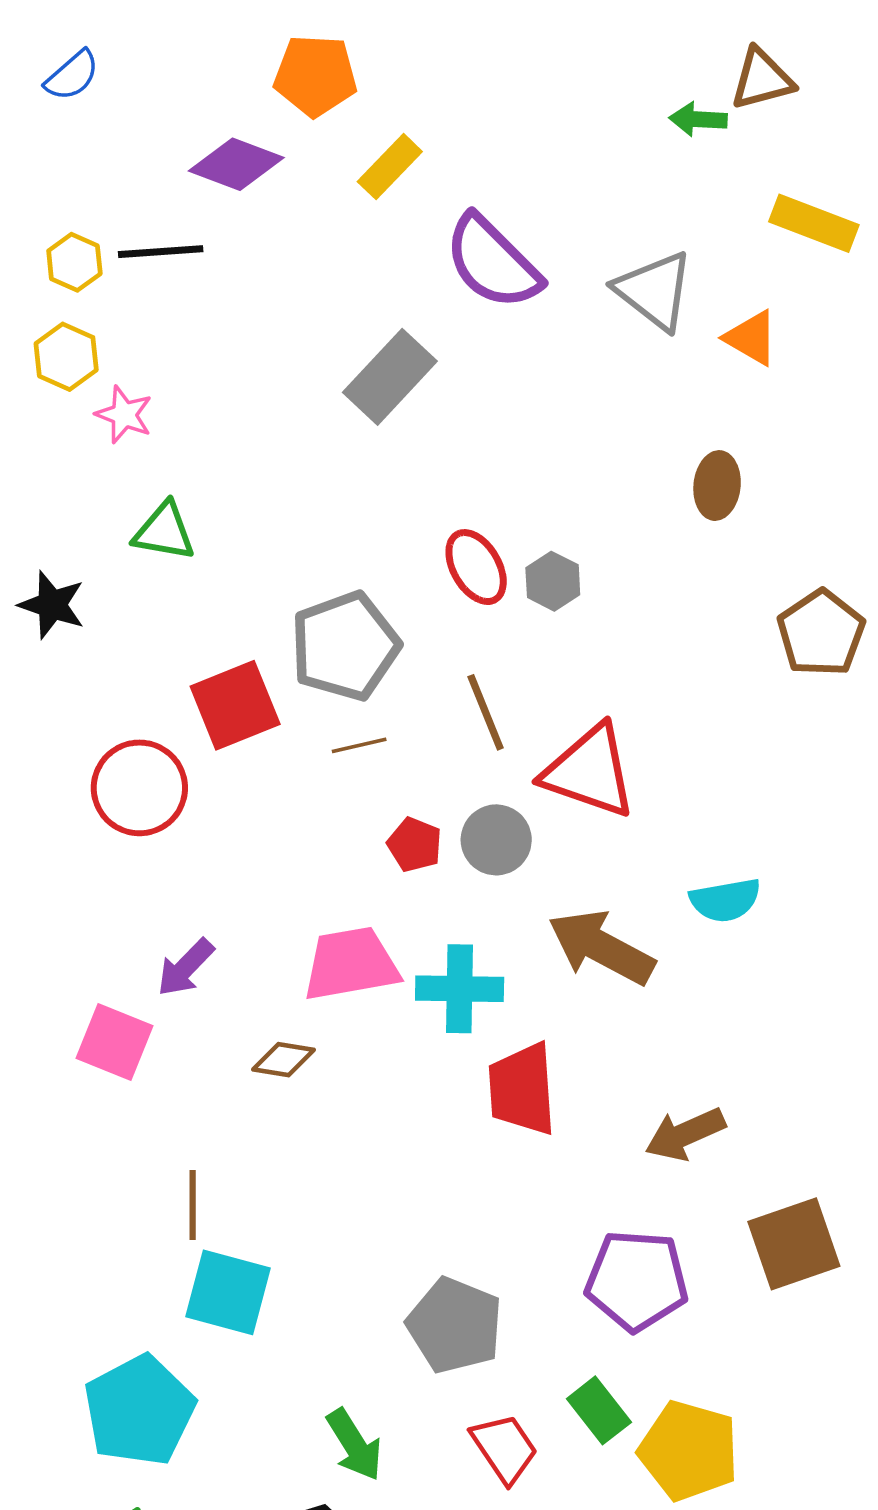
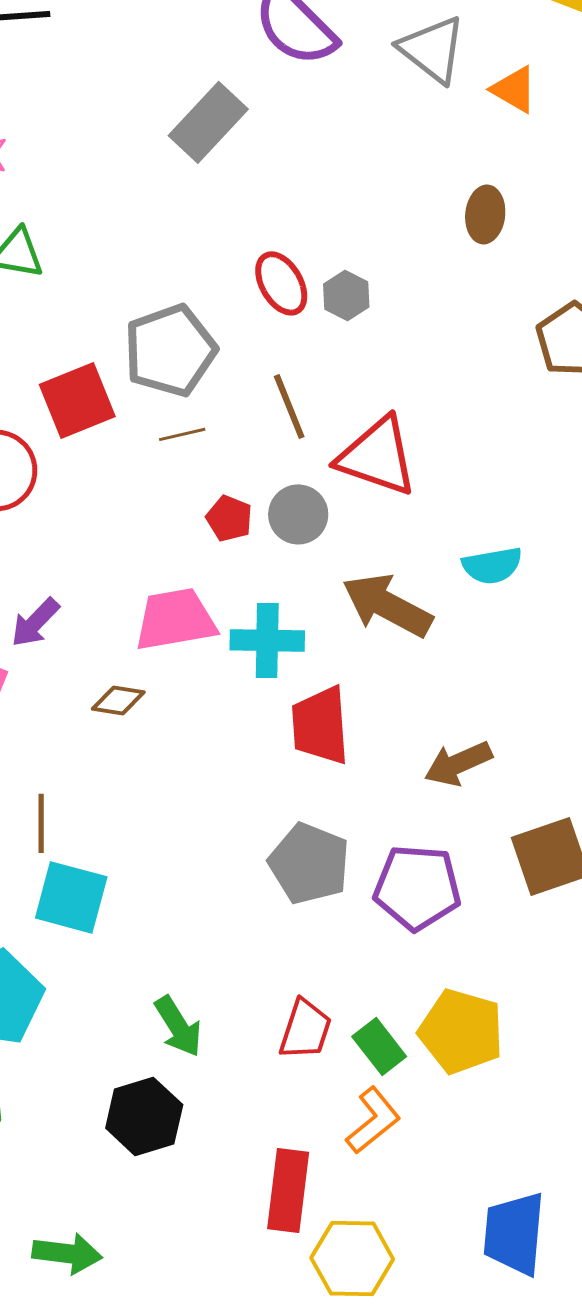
gray pentagon: (455, 1325) -> (309, 863), moved
green rectangle: (599, 1410) -> (379, 1046), moved
red trapezoid: (504, 1448) -> (305, 1029), turned 52

